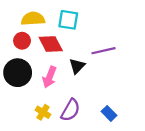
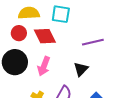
black triangle: (77, 66) -> (81, 69), moved

